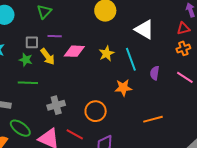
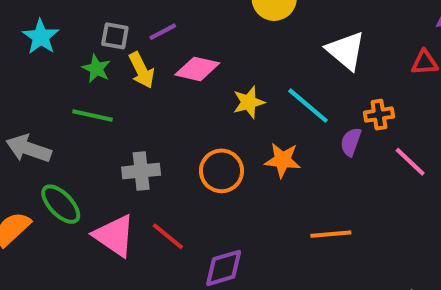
purple line: (55, 36) -> (163, 32), turned -40
orange cross: (183, 48) -> (379, 115), moved
yellow star: (107, 54) -> (249, 102), moved
cyan line: (131, 59) -> (308, 106), turned -40
orange circle: (96, 111) -> (221, 171), moved

